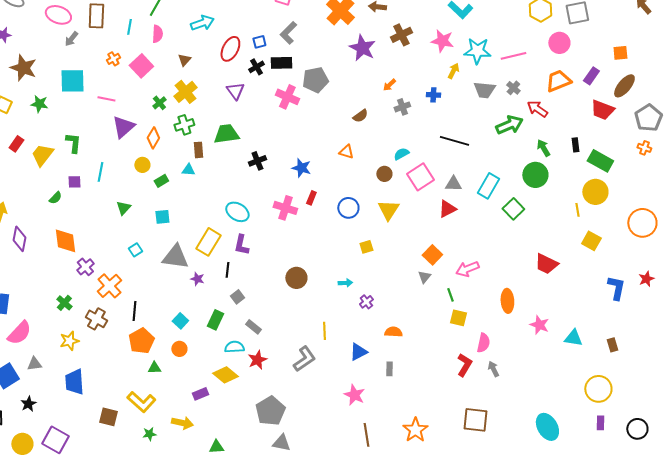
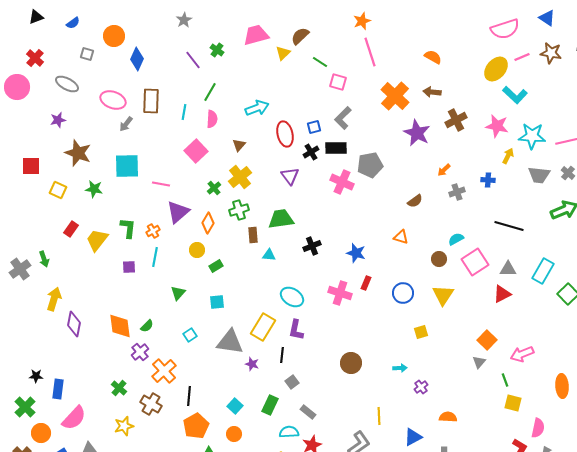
red ellipse: (230, 49) -> (285, 134), turned -40
orange cross: (113, 59) -> (153, 231), moved
cyan triangle: (188, 170) -> (269, 255), moved
green semicircle: (55, 198) -> (147, 326), moved

